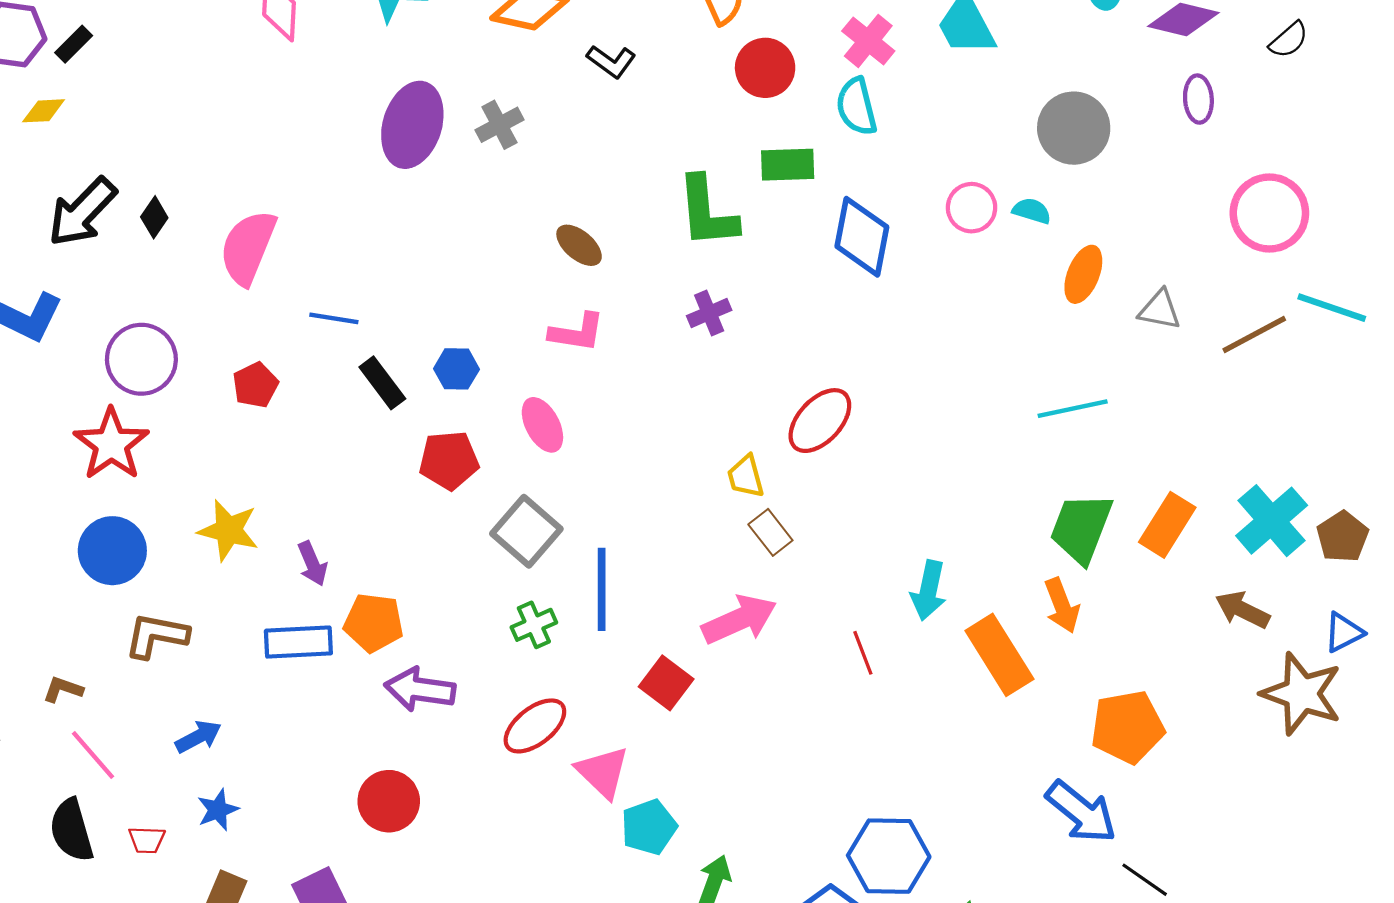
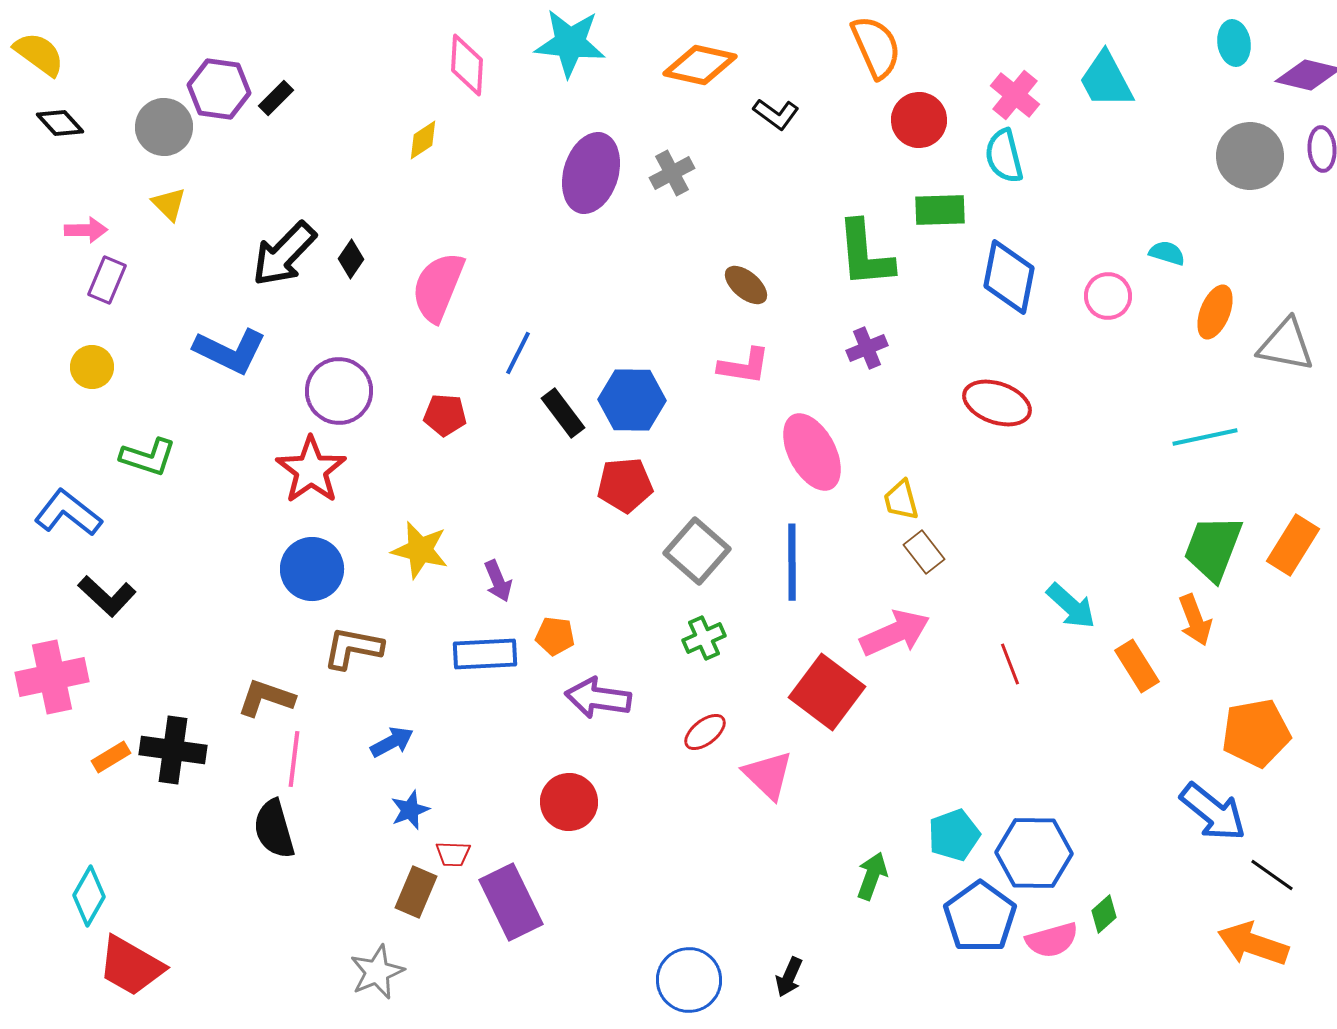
yellow diamond: (44, 111) -> (423, 140), moved, turned -30
gray circle: (1074, 128) -> (1250, 156), moved
pink circle: (972, 208) -> (1108, 296), moved
gray triangle: (1160, 310) -> (1286, 345), size x1.4
blue line: (334, 318) -> (518, 353), turned -72
blue hexagon: (456, 369) -> (632, 400), size x1.6
red pentagon: (255, 385) -> (445, 415), turned 30
red ellipse: (820, 421) -> (997, 403), moved, turned 66
pink ellipse: (542, 425) -> (812, 452), moved, size x1.5
blue line: (602, 589) -> (792, 562), moved
cyan arrow: (929, 590) -> (1071, 606), turned -60
orange pentagon: (374, 623) -> (555, 636), size x0.7
orange rectangle: (999, 655) -> (1137, 666), size x0.7
red square: (666, 683) -> (827, 692), size x1.5
brown L-shape: (63, 689) -> (266, 698), size x1.5
red ellipse: (535, 726) -> (705, 732), size x0.7
pink line: (93, 755) -> (294, 759), turned 48
cyan pentagon: (649, 827) -> (954, 835), moved
red trapezoid: (147, 840) -> (453, 854), moved

